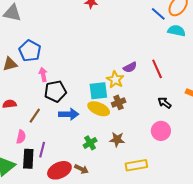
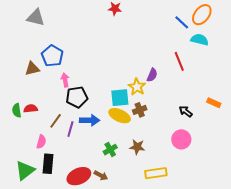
purple semicircle: (130, 67) -> (152, 75), turned -40
red line: (157, 69) -> (179, 61), moved
purple line: (42, 150) -> (70, 129), moved

